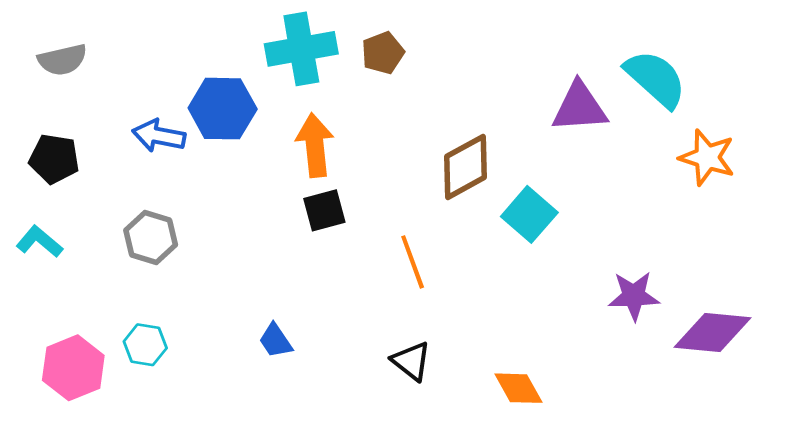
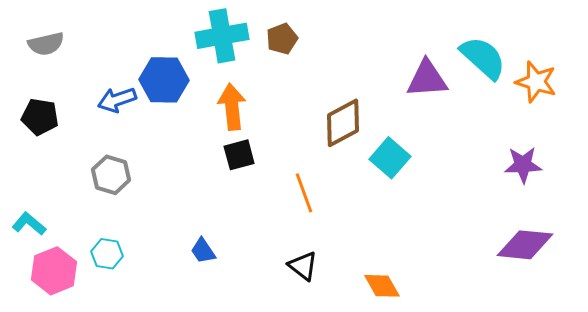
blue arrow: (159, 136) -> (117, 100), turned -30
orange star: (707, 157) -> (536, 82), moved
cyan L-shape: (39, 242) -> (29, 224), moved
purple star: (634, 296) -> (523, 165), moved

